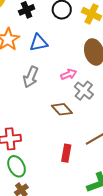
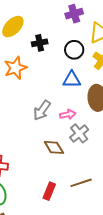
blue triangle: (39, 43) -> (72, 80), moved
gray arrow: (31, 77) -> (42, 110), moved

